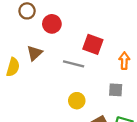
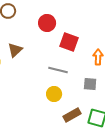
red circle: (52, 24) -> (47, 23), moved
gray line: (74, 64) -> (58, 70), moved

